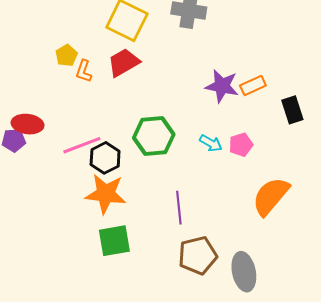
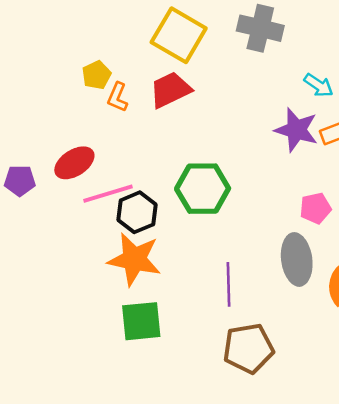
red ellipse: (28, 124) -> (74, 163), moved, turned -44
cyan arrow: (211, 143) -> (319, 85), moved
gray ellipse: (244, 272) -> (297, 259), moved

